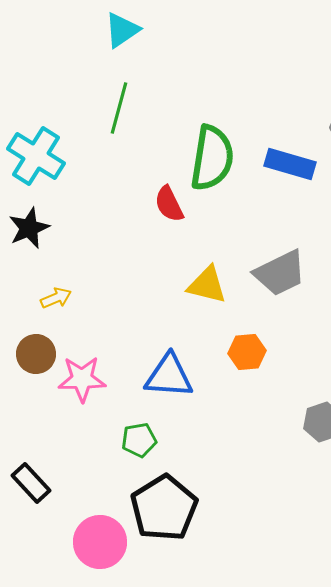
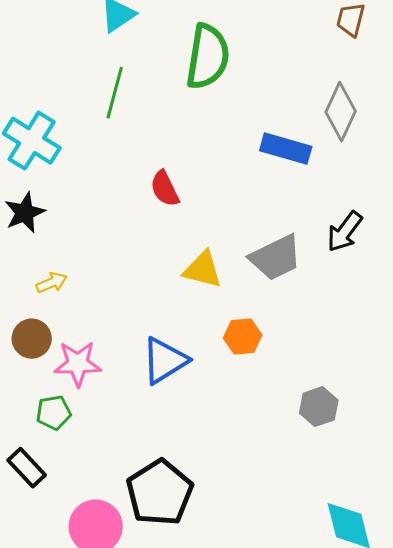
green semicircle: (212, 158) -> (208, 57), moved
blue triangle: (169, 376) -> (165, 361), turned -36
green pentagon: (139, 440) -> (54, 413), moved

